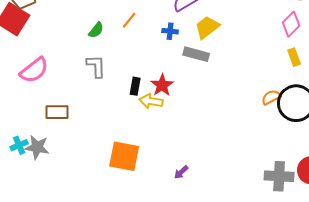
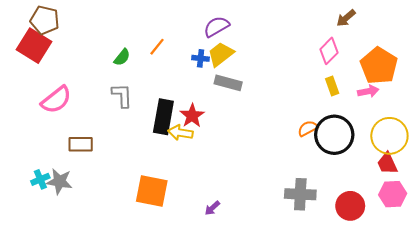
yellow trapezoid: (207, 27) -> (221, 54), moved
black rectangle: (135, 86) -> (163, 117), size x1.8
gray cross: (279, 176) -> (300, 194), moved

